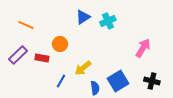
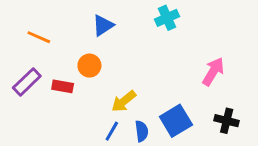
blue triangle: (83, 17) -> (103, 25), moved
cyan cross: (108, 21) -> (167, 18), moved
blue line: (61, 81) -> (112, 131), moved

